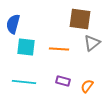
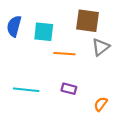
cyan square: (26, 47) -> (44, 32), moved
orange semicircle: (87, 86) -> (101, 104), moved

